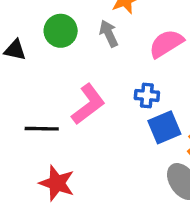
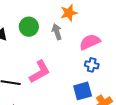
blue cross: (147, 95) -> (92, 65), moved

